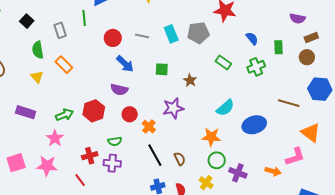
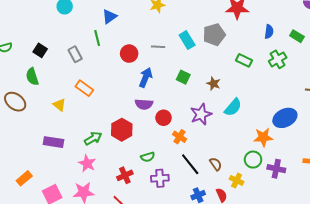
blue semicircle: (252, 38) -> (269, 32), turned 56
green rectangle: (279, 47) -> (297, 36), turned -48
green semicircle: (38, 50) -> (32, 77), moved
blue arrow: (125, 64) -> (146, 78), turned -102
green square: (162, 69) -> (183, 77), turned 32
cyan semicircle: (225, 108) -> (233, 107), moved
red circle: (130, 114) -> (164, 118), moved
orange star: (211, 137) -> (263, 137), moved
purple cross: (112, 163) -> (160, 178), moved
yellow cross: (206, 183) -> (237, 180), moved

